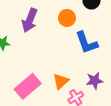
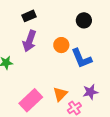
orange circle: (67, 18) -> (61, 45), moved

